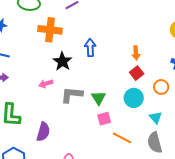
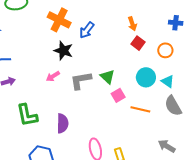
orange cross: (50, 30) -> (59, 20), moved, turned 35
blue arrow: (90, 48) -> (87, 30), turned -126
cyan circle: (134, 98) -> (146, 77), moved

